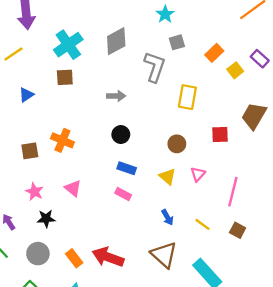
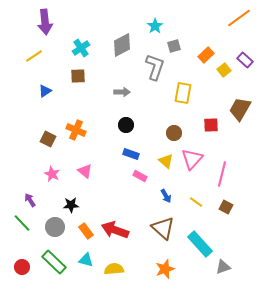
cyan star: (165, 14) -> (155, 26), moved
cyan cross: (68, 45) -> (81, 48), size x0.7
brown square: (30, 151) -> (48, 139), turned 35
pink triangle: (198, 174) -> (192, 159), size x1.6
pink rectangle: (123, 194) -> (140, 176), moved
black star: (46, 219) -> (71, 205), moved

